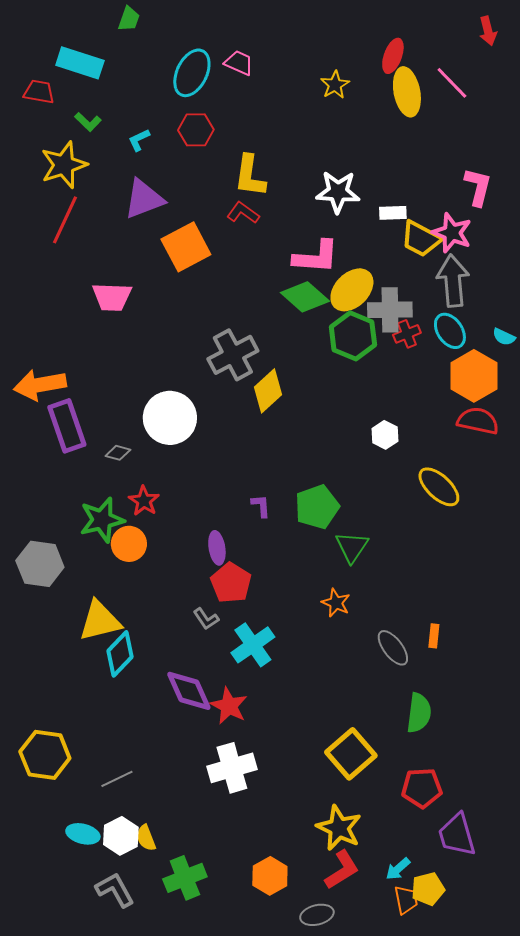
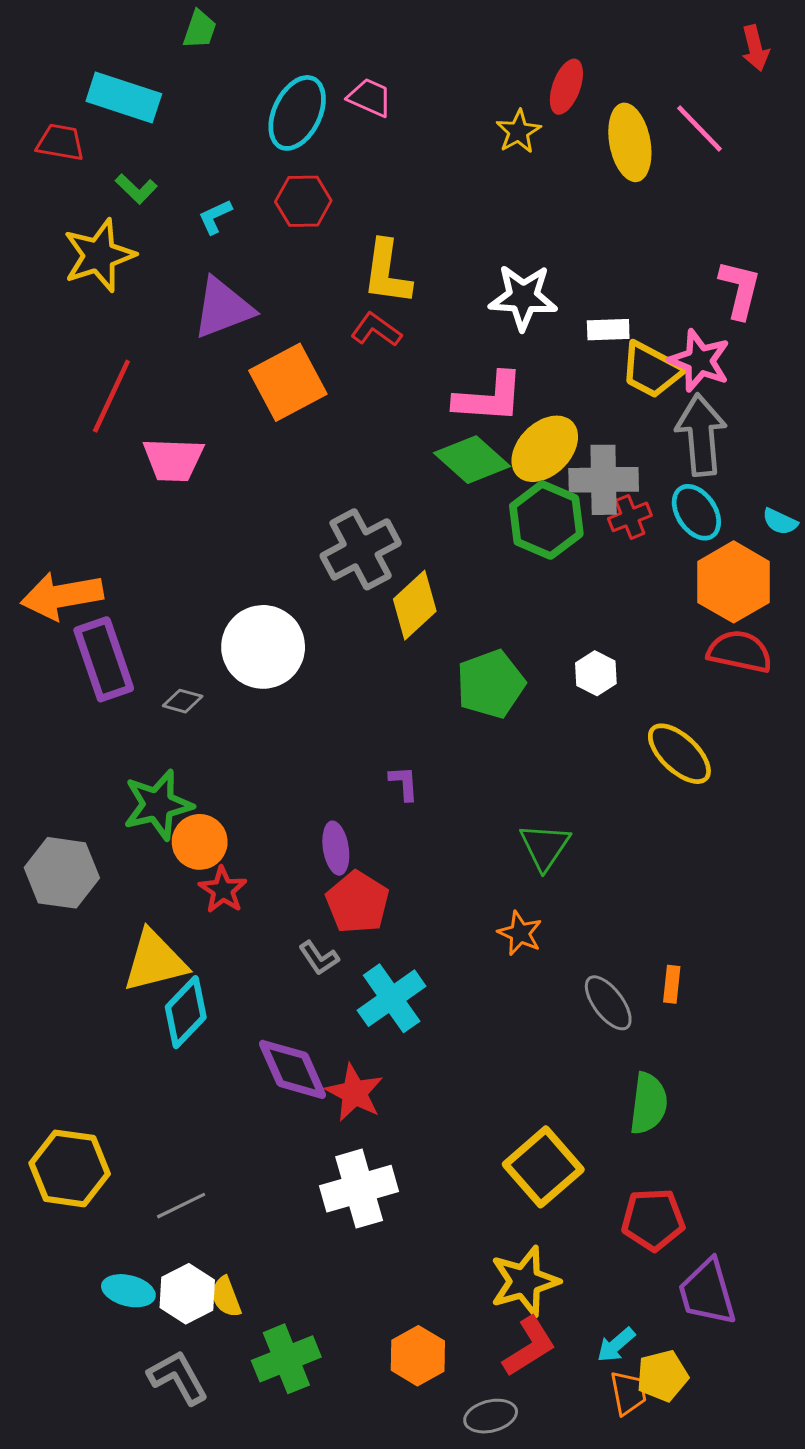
red ellipse: (393, 56) -> (566, 87), moved
red line: (65, 220) -> (111, 396), moved
red star: (144, 501) -> (223, 890), moved
green pentagon: (317, 507) -> (491, 684), moved
yellow star: (339, 828) -> (525, 1281), turned 30

